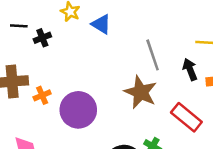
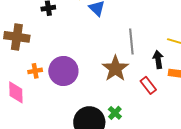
orange cross: (42, 95) -> (35, 71), moved
red rectangle: (186, 117) -> (148, 85), moved, size x0.7

